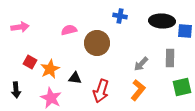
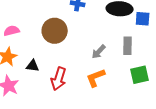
pink semicircle: (69, 30) -> (12, 31), moved
orange L-shape: (138, 90) -> (96, 78), turned -150

